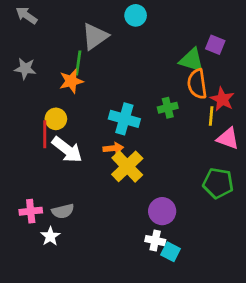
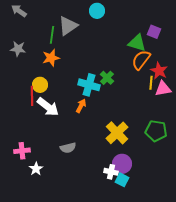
green line: (78, 63) -> (52, 35), moved
orange semicircle: (197, 84) -> (141, 60), turned 45
green cross: (168, 108) -> (107, 78), moved, turned -32
pink triangle: (228, 138) -> (163, 89), moved, turned -30
orange arrow: (113, 148) -> (81, 106), turned -56
yellow cross: (127, 166) -> (117, 133), moved
gray semicircle: (63, 211) -> (68, 148), moved
purple circle: (162, 211) -> (122, 164), moved

